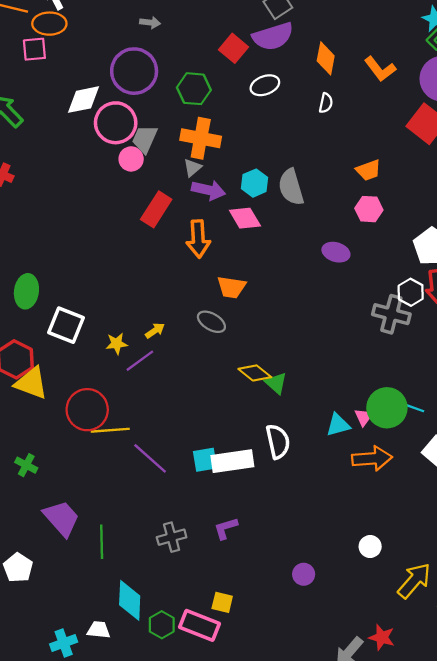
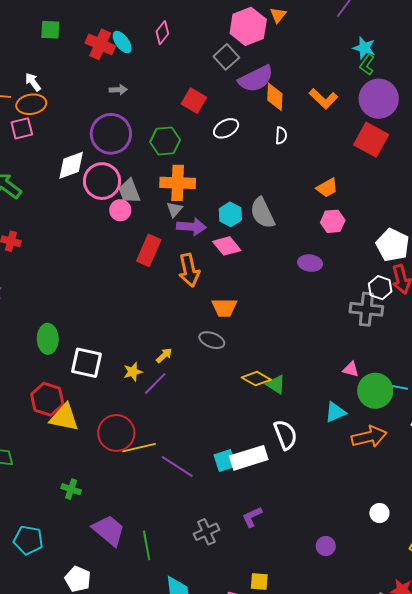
purple semicircle: (273, 36) -> (256, 79), moved
gray trapezoid: (145, 139) -> (129, 191), turned -36
pink triangle: (364, 417) -> (351, 369), moved, turned -42

